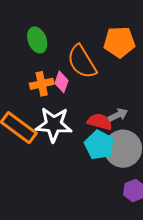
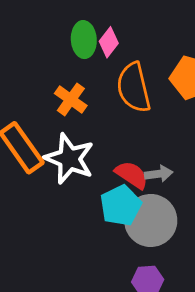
pink diamond: (62, 82) -> (109, 42), moved
orange cross: (42, 84) -> (71, 100), turned 30

